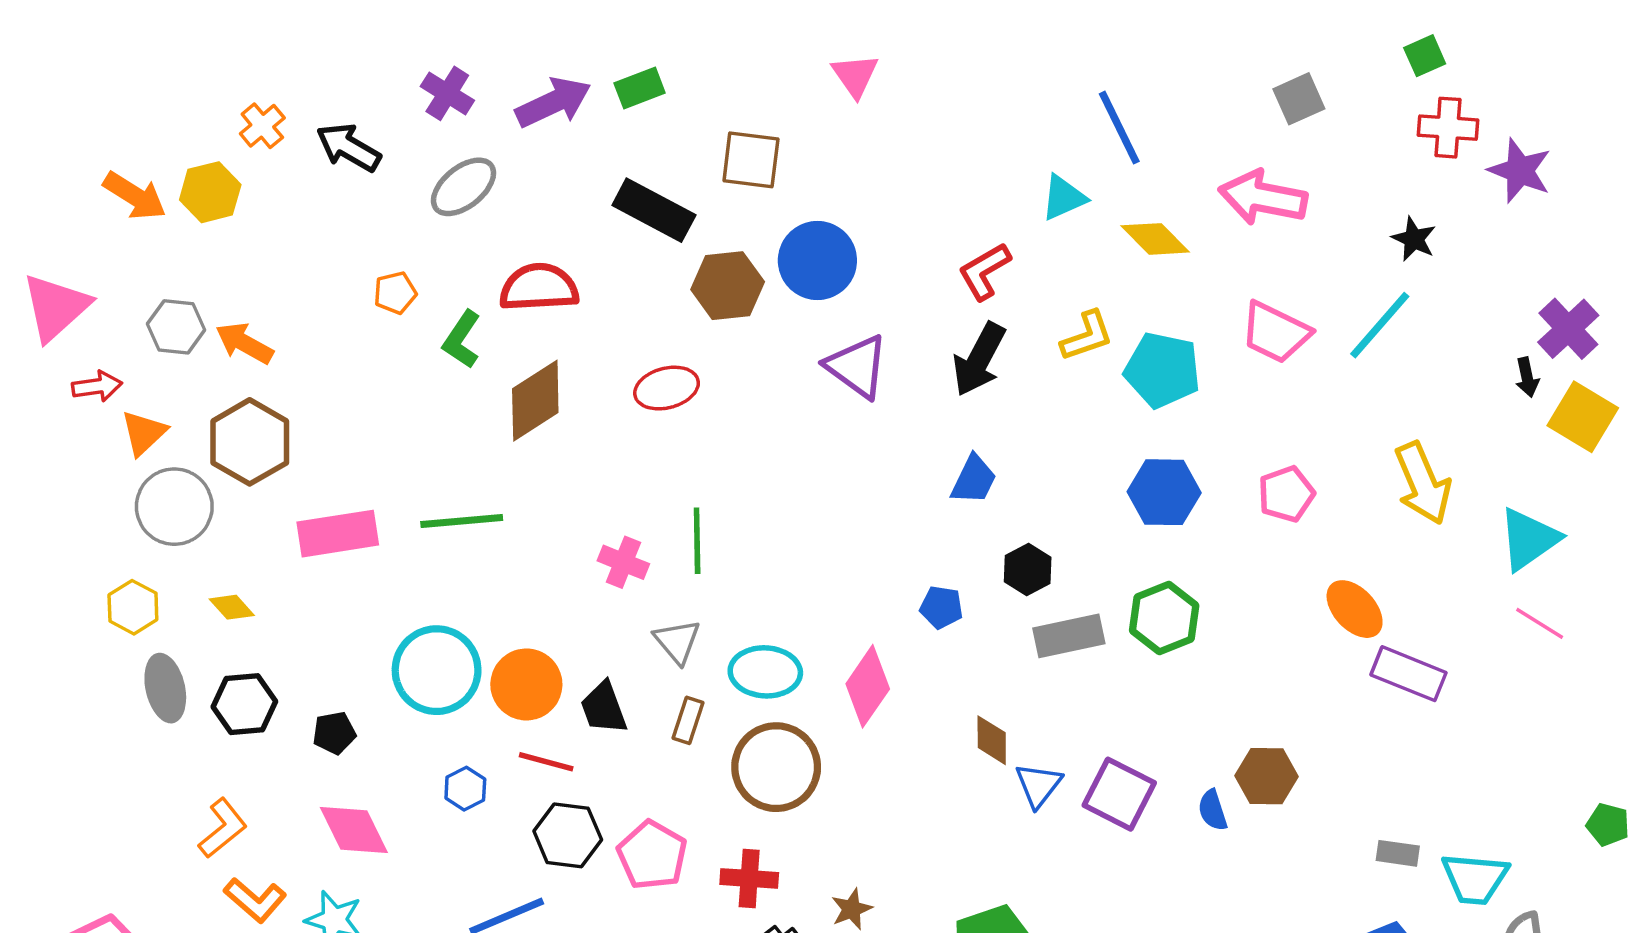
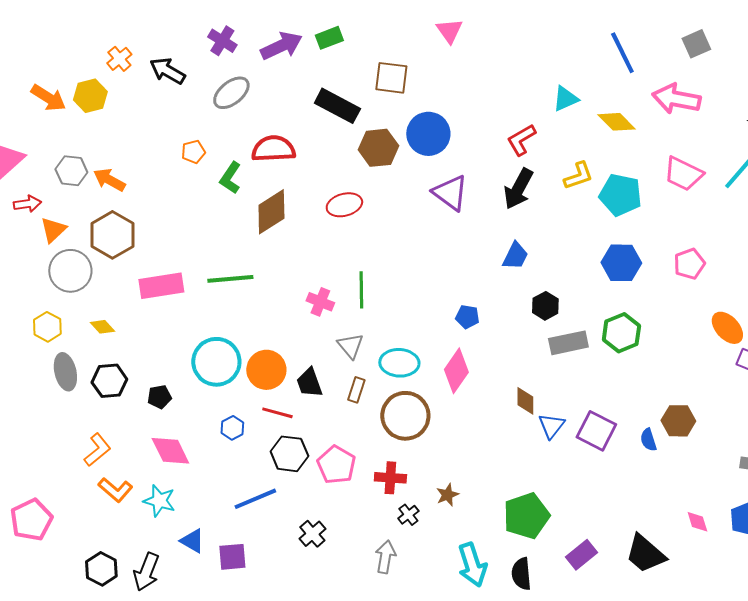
blue line: (1119, 128) -> (622, 53), moved
blue pentagon: (941, 607) -> (467, 317), moved

